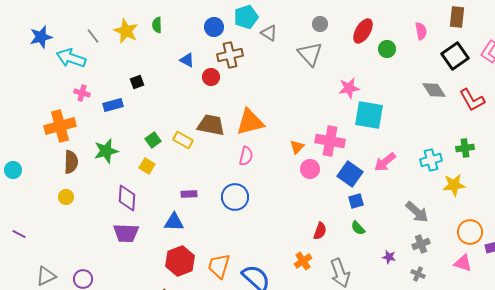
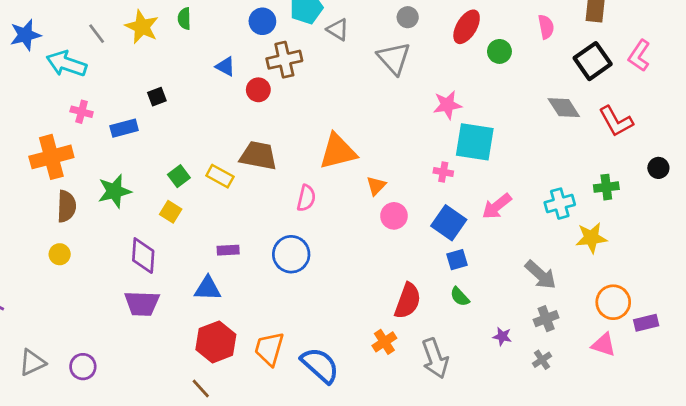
orange triangle: (250, 122) -> (338, 151), moved
pink cross: (330, 141) -> (443, 172), moved, size x0.5
red semicircle: (320, 231) -> (408, 301), size x1.5
gray cross: (418, 274) -> (542, 360), turned 32

